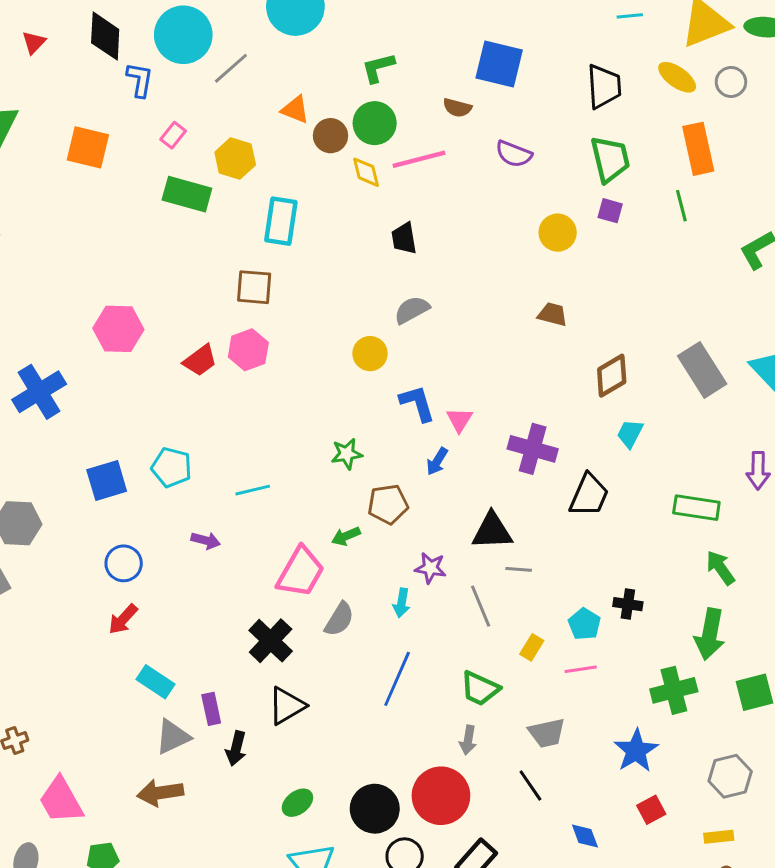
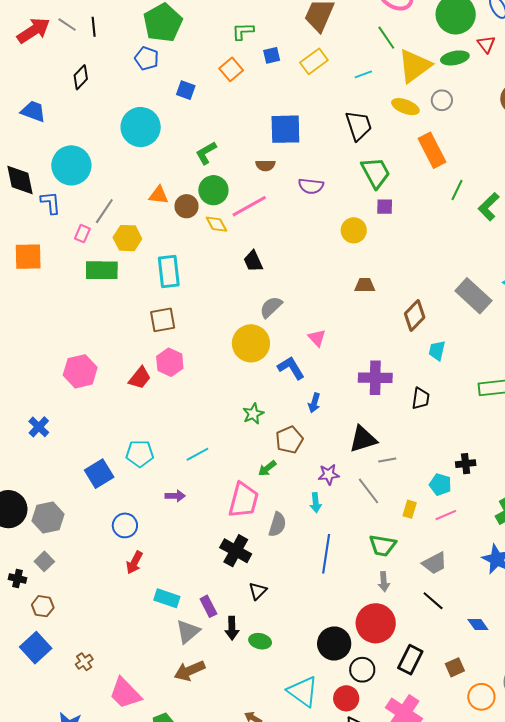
gray line: (231, 68) -> (104, 211), moved
green line: (681, 206) -> (457, 190), moved, turned 55
yellow circle: (370, 354) -> (251, 343), size x1.6
blue cross: (39, 392) -> (39, 427), size x0.6
pink triangle: (459, 420) -> (317, 338), moved
black trapezoid: (589, 495) -> (421, 398), size x0.7
black triangle: (287, 706) -> (258, 591), size x0.7
green ellipse: (297, 803) -> (260, 641), moved, turned 65

